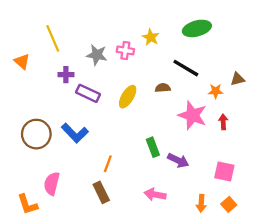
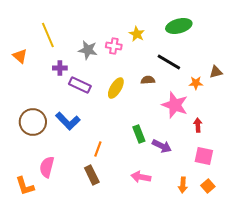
red arrow: (223, 122) -> (198, 125), moved

